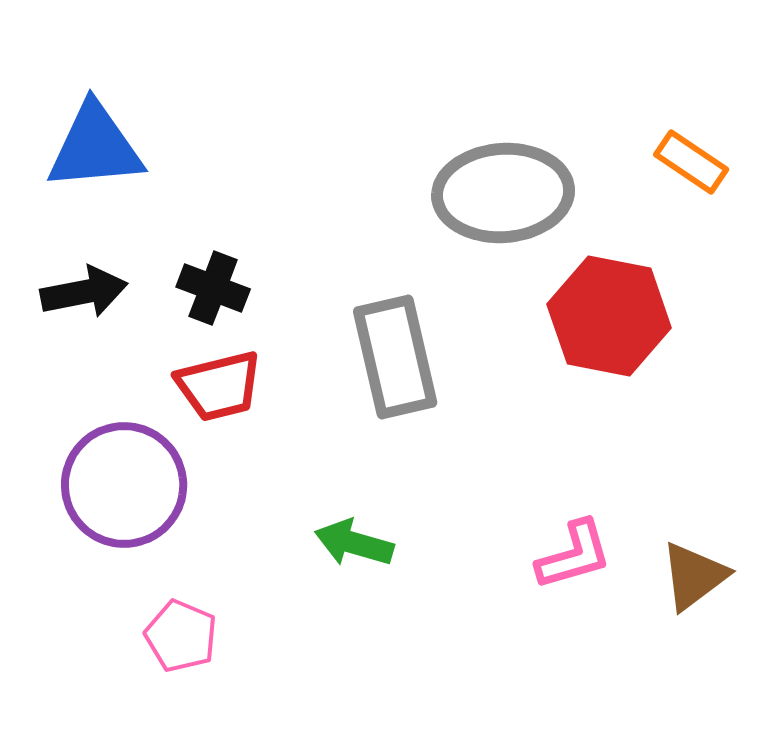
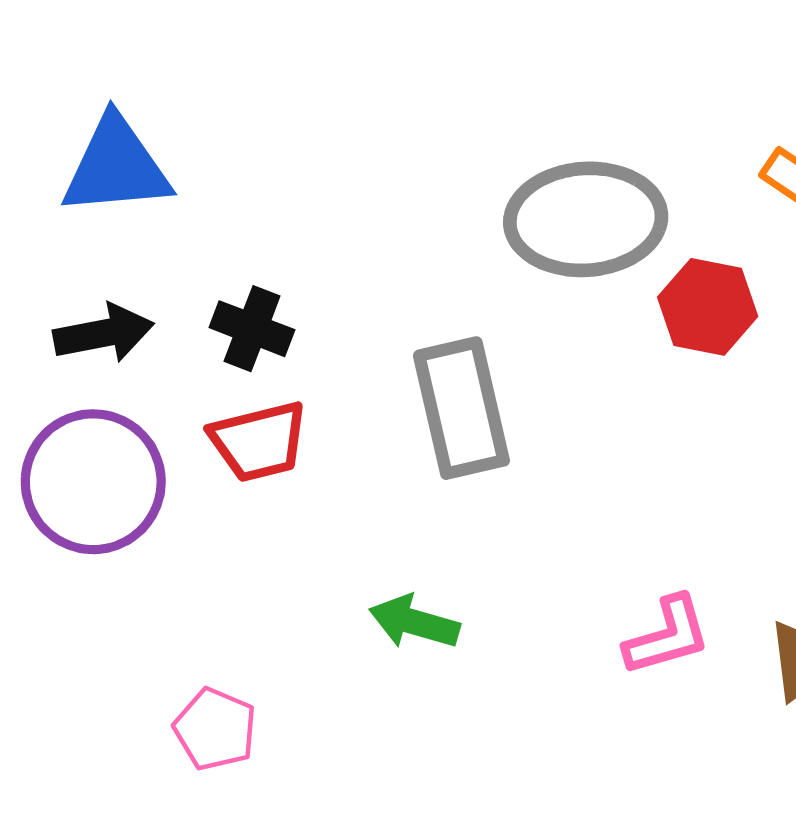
red hexagon: (609, 316) -> (708, 307), moved, size x0.7
purple circle: (124, 485) -> (93, 482), moved

